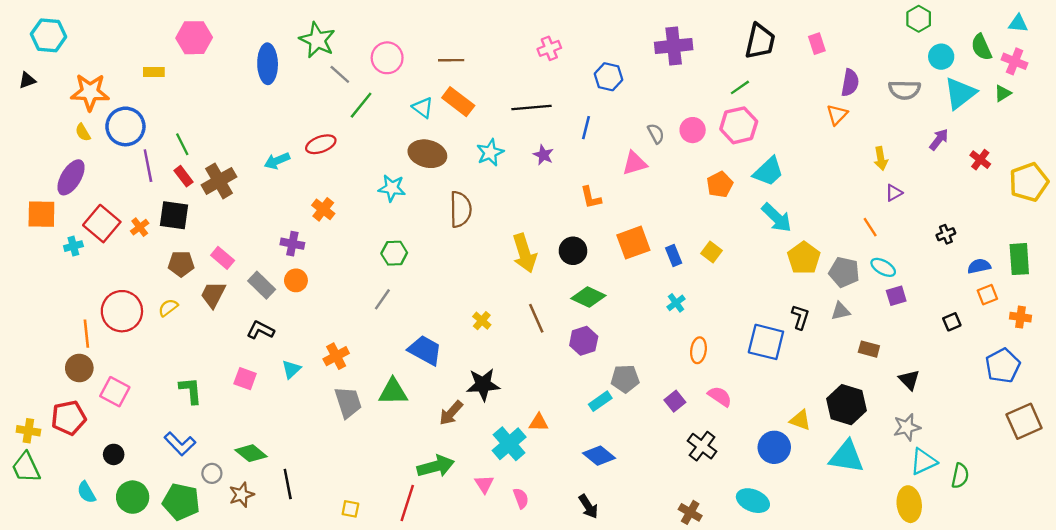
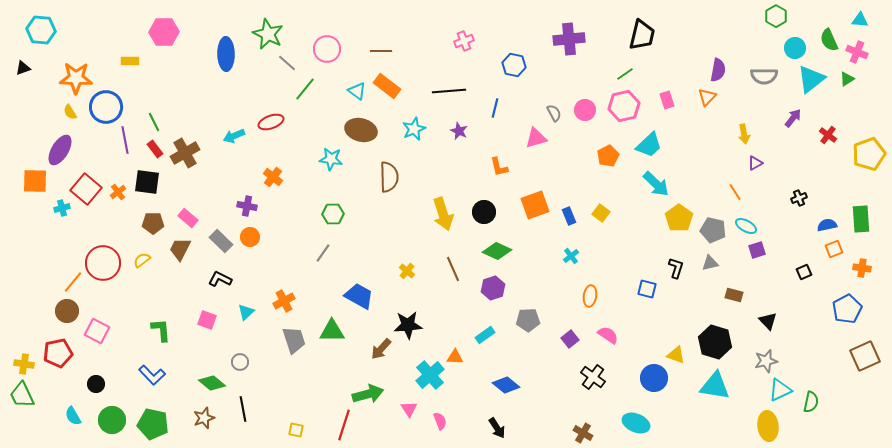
pink rectangle: (817, 44) -> (667, 100), moved
orange line: (86, 334) -> (73, 282), turned 45
blue square: (766, 342) -> (647, 289), size x0.6
cyan rectangle: (600, 401) -> (485, 335), moved
gray circle: (212, 473) -> (240, 362), moved

